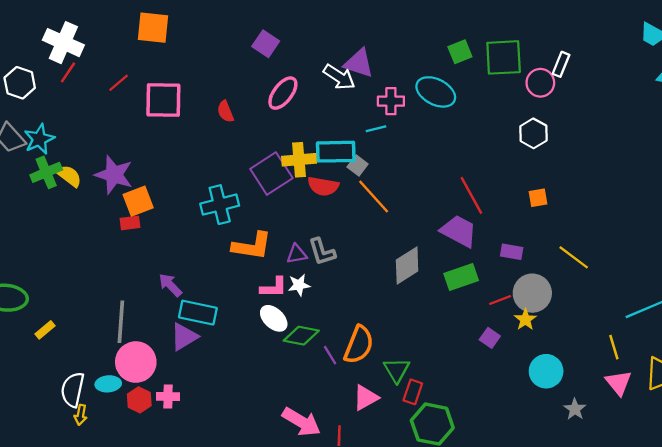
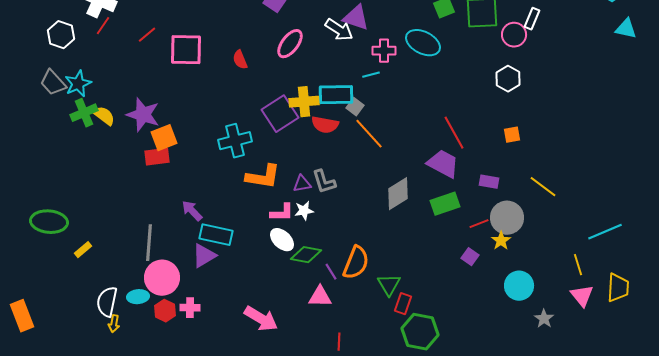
red rectangle: (130, 223) -> (157, 157), size x1.4
pink triangle: (366, 398) -> (320, 297), moved, turned 30
pink arrow: (301, 422) -> (261, 319), moved

